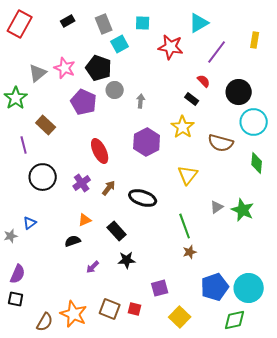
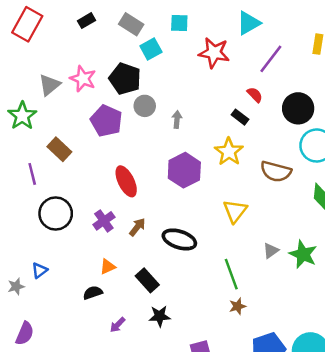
gray rectangle: (104, 24) -> (131, 24), turned -36

